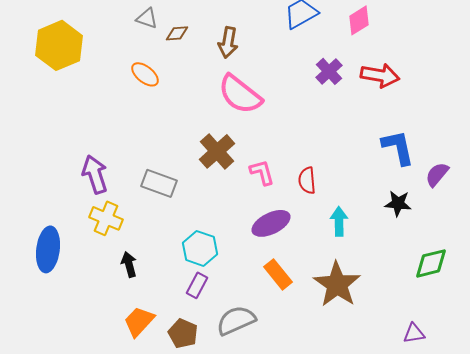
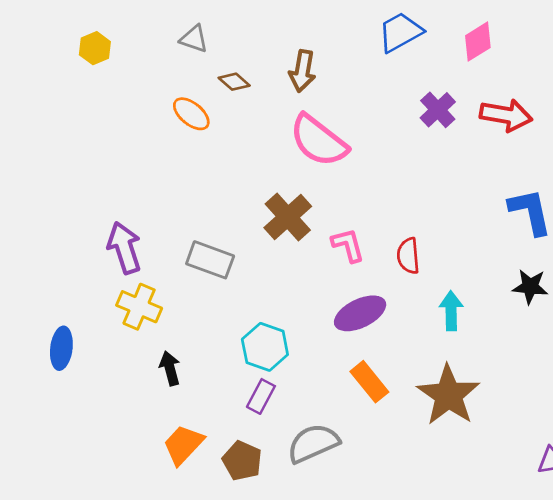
brown diamond: (177, 33) -> (234, 82), moved, turned 45
yellow hexagon: (59, 45) -> (95, 48), moved, size x0.5
blue ellipse: (48, 249) -> (61, 348), size x0.7

